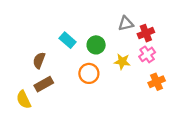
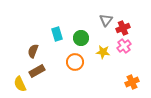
gray triangle: (126, 24) -> (106, 20), turned -40
cyan rectangle: (68, 40) -> (57, 34), turned 32
orange cross: (157, 82) -> (132, 82), moved

